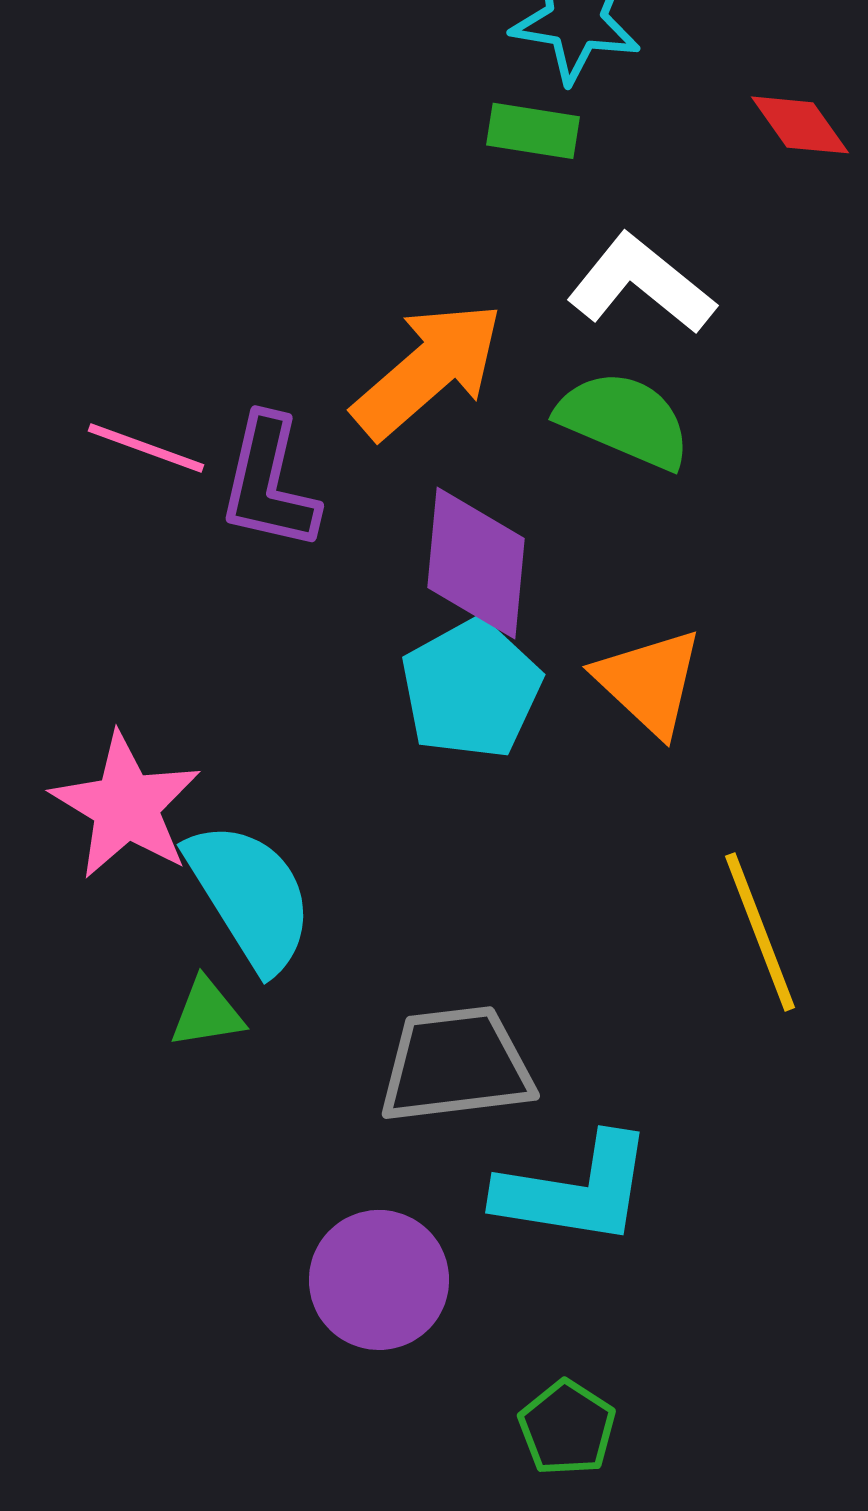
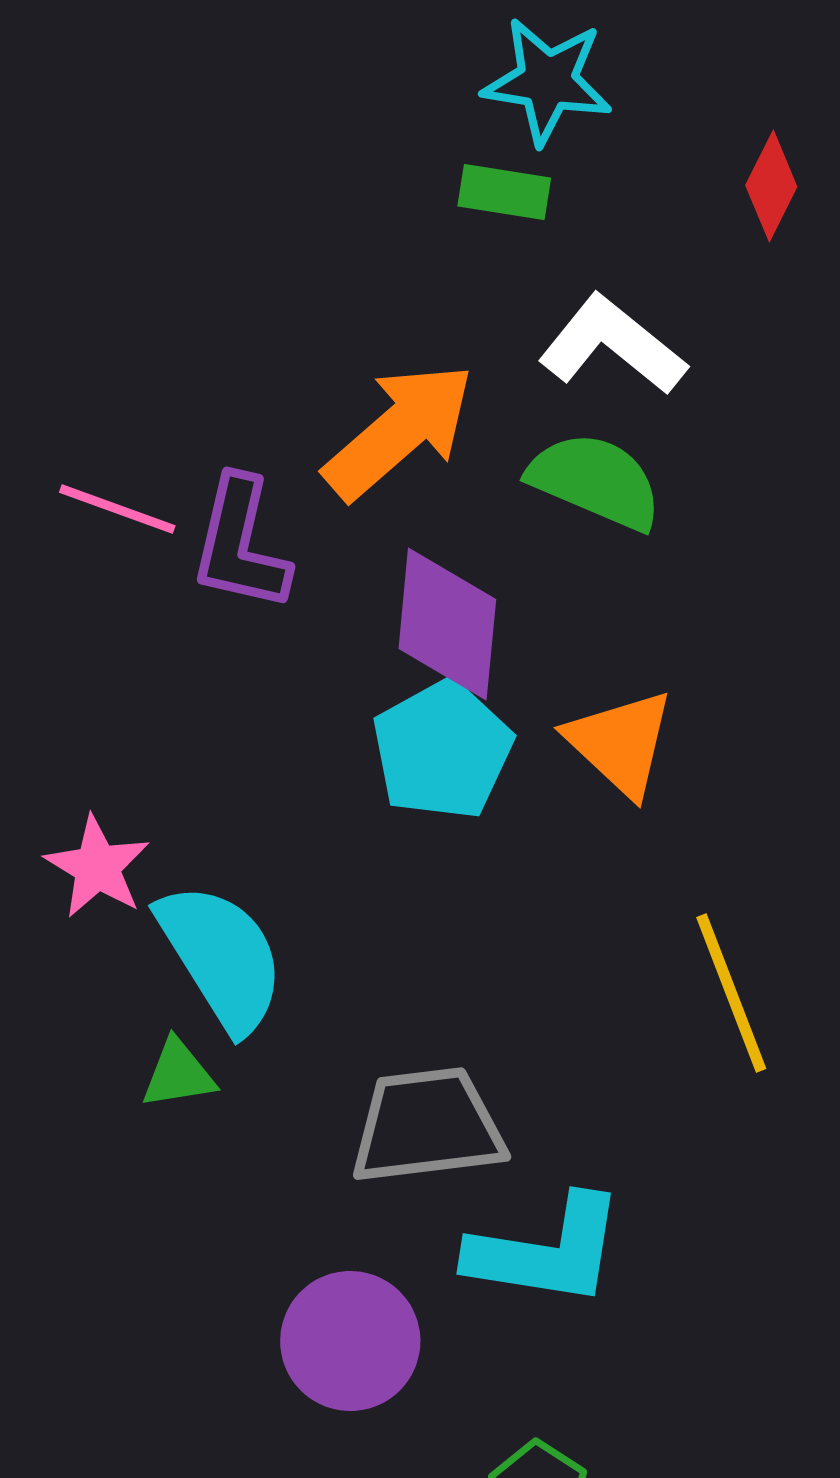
red diamond: (800, 125) -> (771, 186), turned 62
pink star: (126, 806) -> (97, 867), size x0.7

